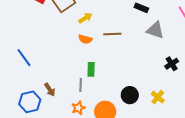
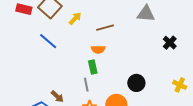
orange semicircle: (85, 39) -> (98, 49), moved
blue line: (24, 58) -> (48, 41), moved
yellow cross: (158, 97) -> (180, 85), moved

